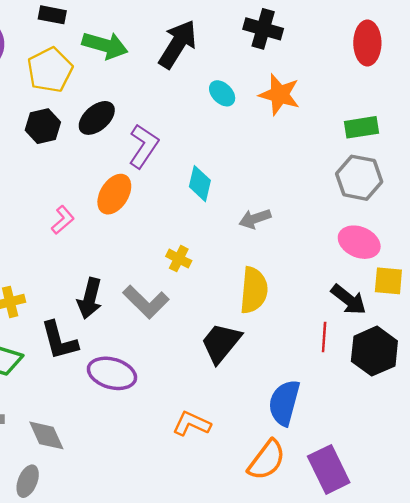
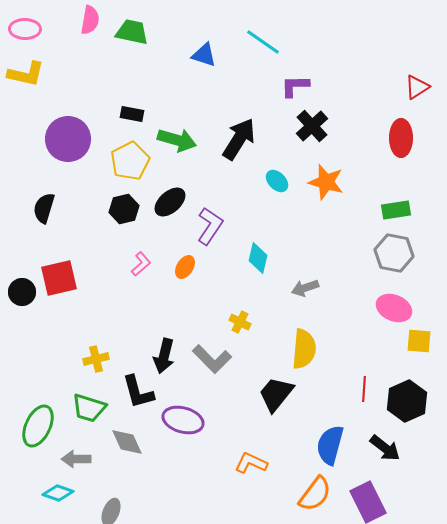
black cross: (263, 29) -> (312, 126), turned 32
orange ellipse: (114, 194) -> (185, 267), size x0.7
pink L-shape: (63, 220) -> (141, 264), moved
black arrow: (349, 300) -> (385, 448), moved
gray diamond: (46, 435) -> (127, 442), moved

